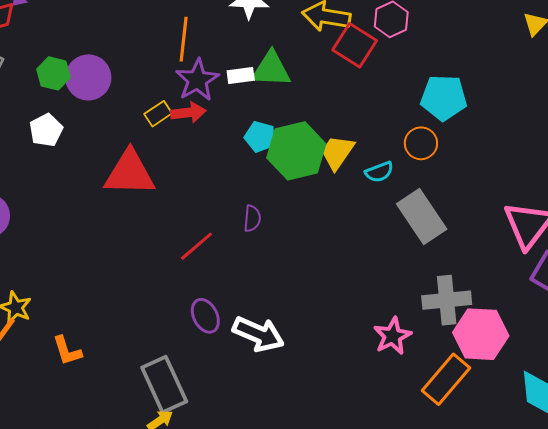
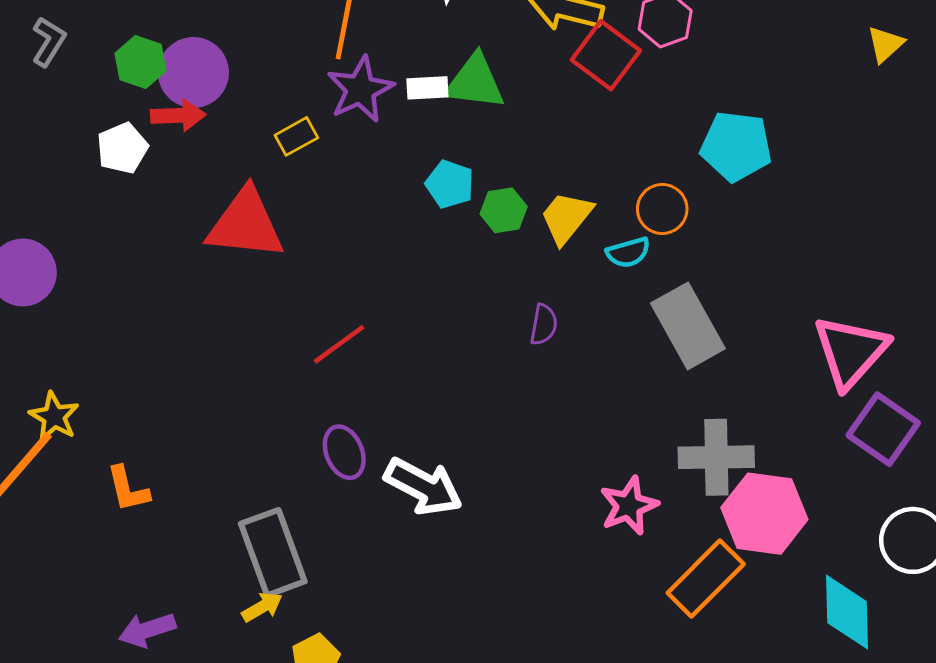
red arrow: (188, 112) -> (178, 115), moved
orange circle: (421, 143) -> (662, 209), moved
green hexagon: (296, 151) -> (504, 210), size x0.5
purple semicircle: (252, 218) -> (544, 325), moved

